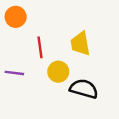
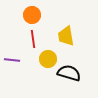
orange circle: (16, 17) -> (32, 15), moved

